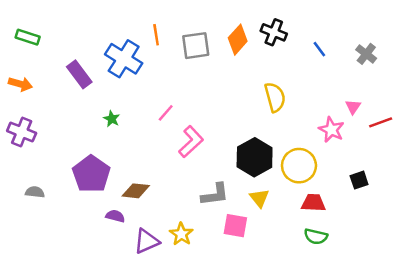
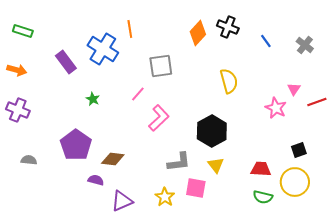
gray square: (196, 46) -> (161, 66), moved
yellow circle: (299, 166) -> (295, 182), moved
yellow star: (181, 234) -> (165, 197), moved

